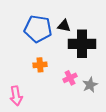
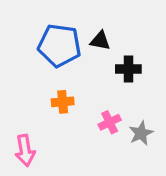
black cross: (82, 44) -> (128, 69), size x0.6

